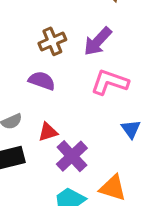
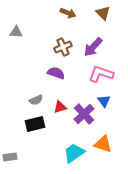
blue triangle: (131, 129) -> (104, 101), moved
purple cross: (72, 156) -> (84, 114), moved

